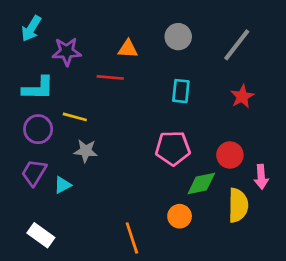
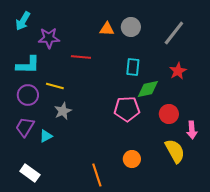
orange triangle: (128, 49) -> (107, 29), moved
gray star: (86, 151) -> (63, 111), turned -30
green diamond: (201, 184) -> (148, 89), moved
yellow semicircle: (238, 205) -> (175, 151), turned -30

